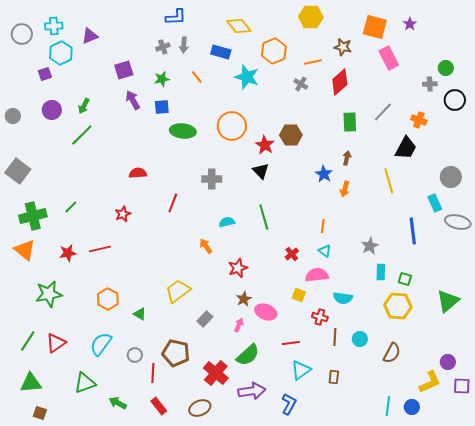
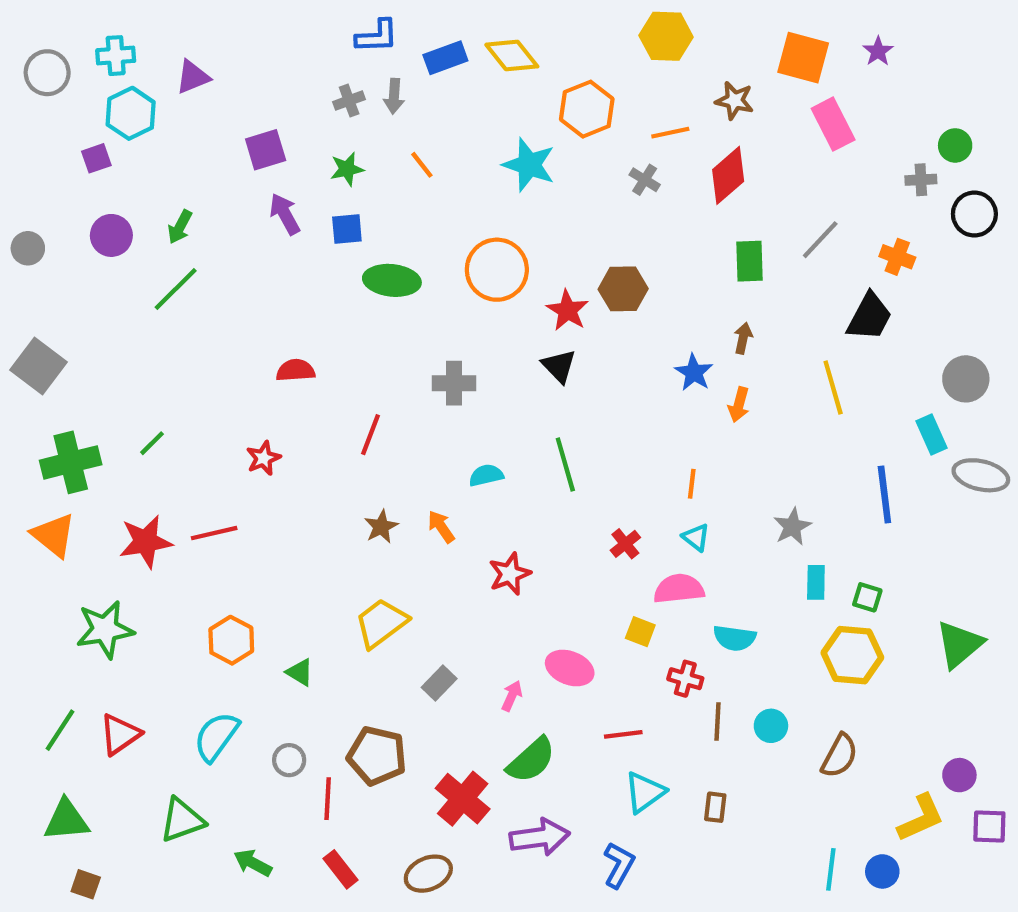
blue rectangle: (221, 52) -> (445, 58), moved, turned -36
red star: (68, 253) -> (146, 542), size x1.4
brown star: (244, 299) -> (381, 527), moved

